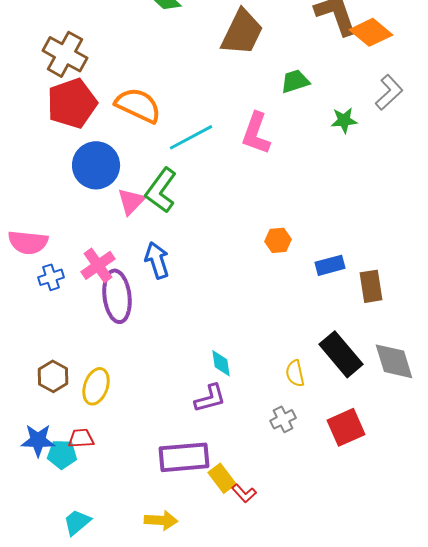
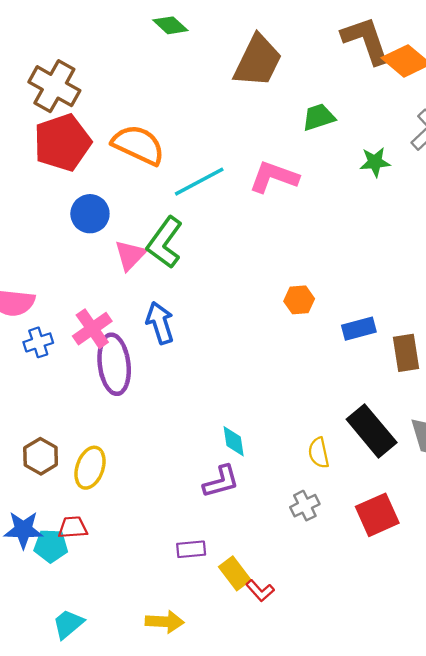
pink L-shape: (256, 133) -> (274, 177), turned 90
blue circle: (96, 165) -> (90, 214), size x0.7
purple rectangle: (184, 457) -> (191, 549), size x0.5

